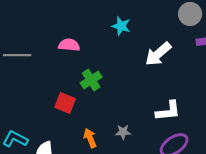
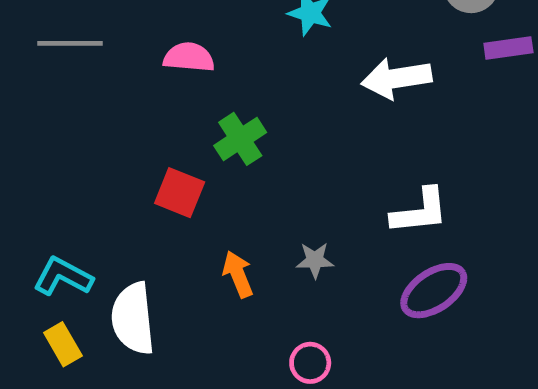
white arrow: (158, 54) -> (396, 78), turned 32
gray line: (17, 55) -> (70, 43), moved

